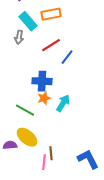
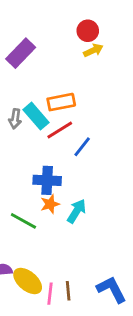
orange rectangle: (51, 14) -> (61, 102), moved
cyan rectangle: (28, 21) -> (36, 116), moved
yellow ellipse: (27, 137) -> (28, 281), moved
brown line: (51, 153) -> (68, 291), moved

